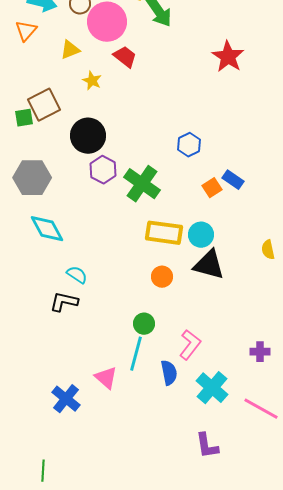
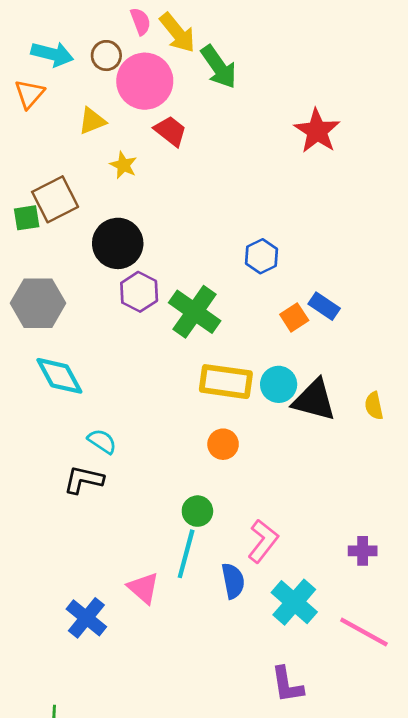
black triangle: (209, 265) -> (314, 400), moved

